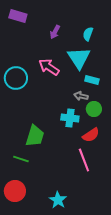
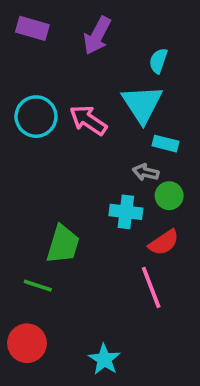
purple arrow: (55, 32) -> (97, 36), moved, size x1.5
cyan circle: (16, 78) -> (36, 117), moved

